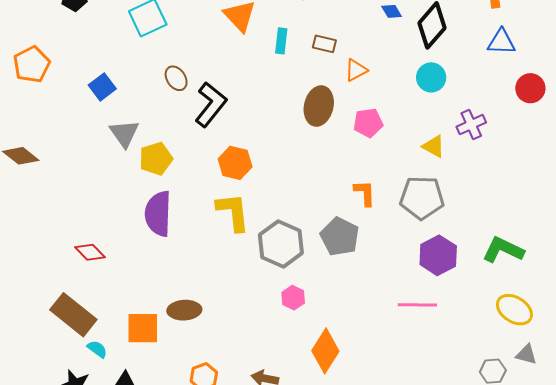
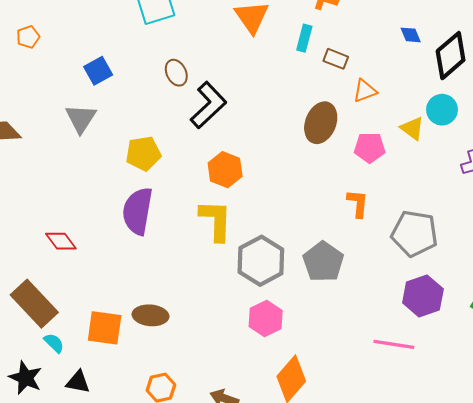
cyan rectangle: (281, 41) -> (304, 38), moved
orange pentagon: (32, 65) -> (28, 37), size x0.6
gray triangle: (124, 133) -> (81, 118), moved
yellow triangle: (434, 146) -> (412, 128), moved
orange L-shape: (365, 193) -> (358, 203), moved
pink hexagon: (293, 298) -> (266, 319), size x1.4

